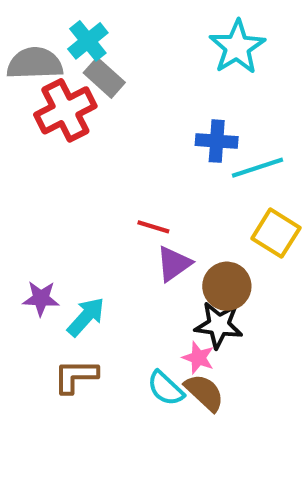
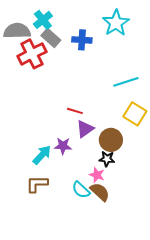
blue cross: (217, 141) -> (82, 40), moved
purple star: (41, 298) -> (63, 146), moved
black star: (219, 325) -> (107, 159), size x0.7

